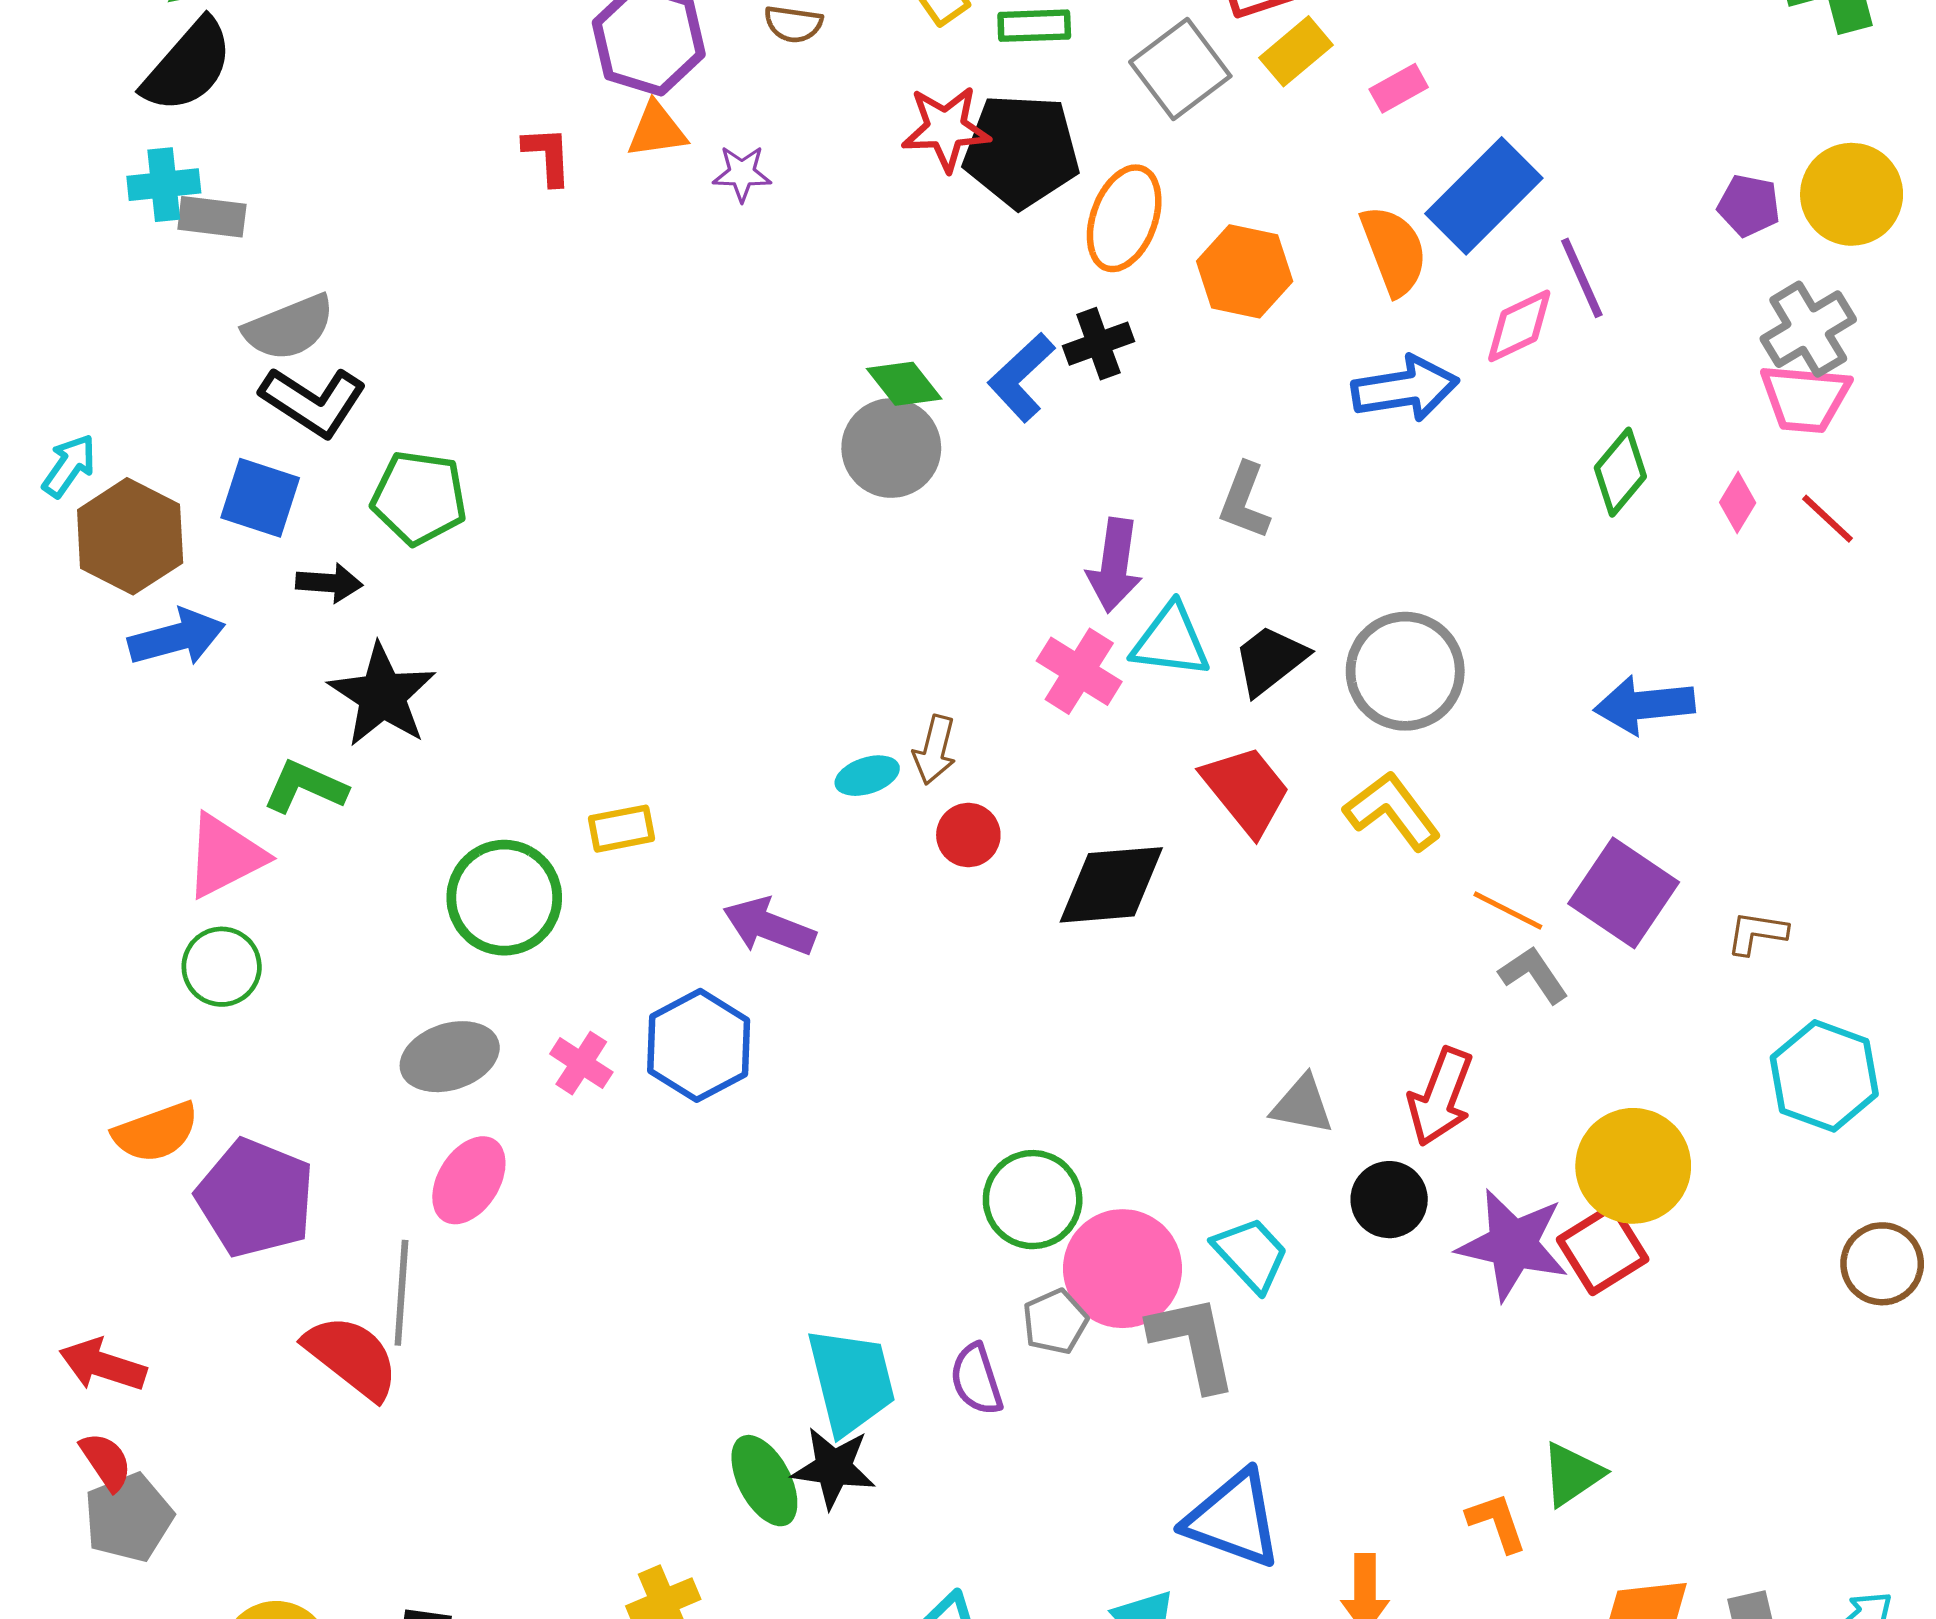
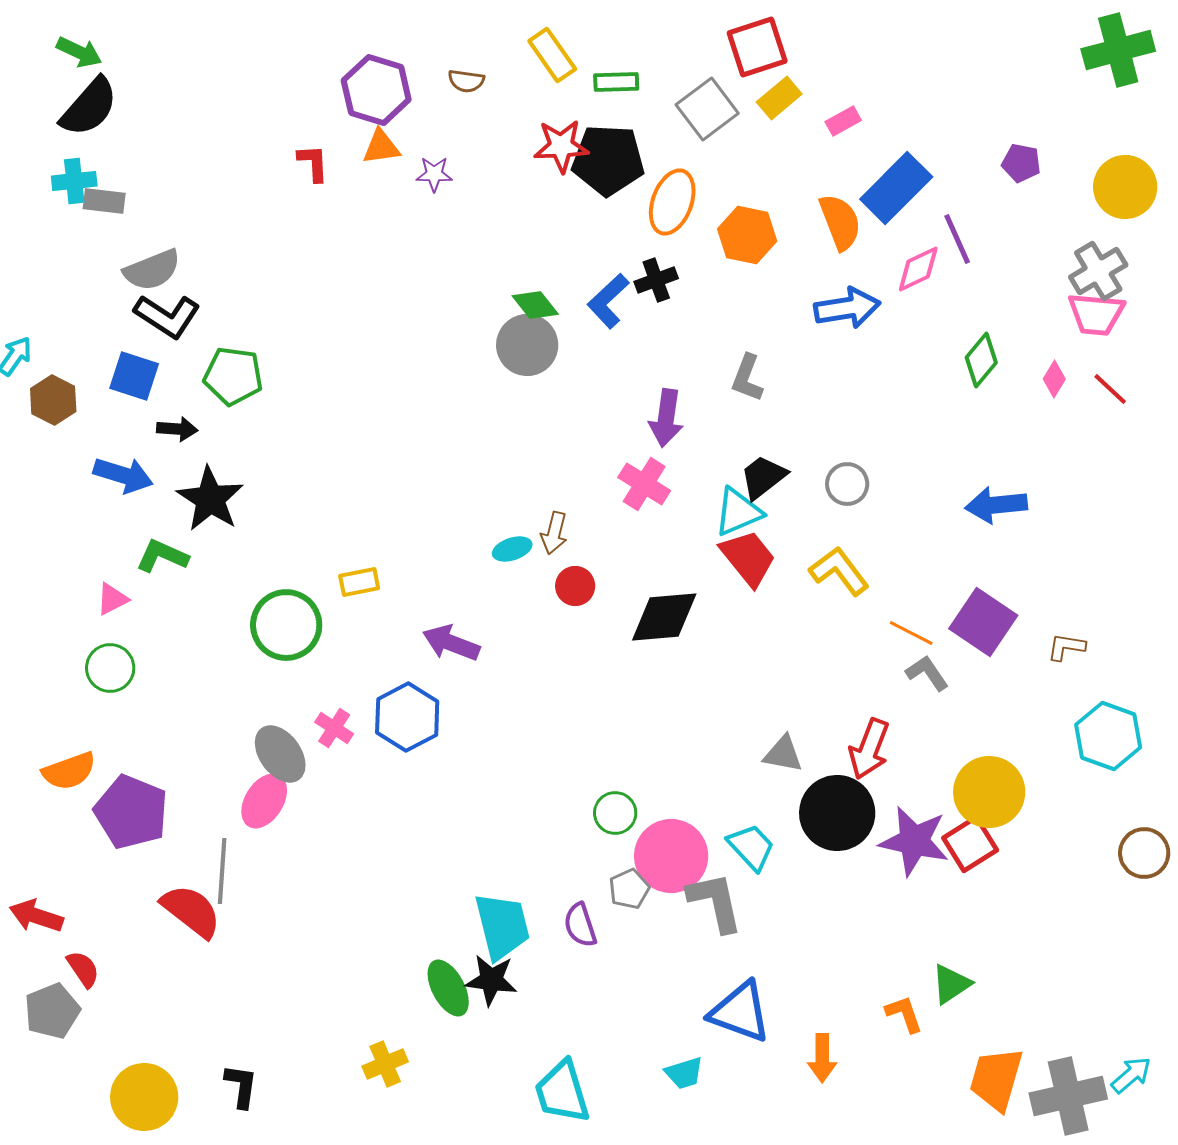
purple pentagon: (1749, 206) -> (1021, 163), moved
brown hexagon: (130, 536) -> (53, 400), size x0.7
blue arrow: (177, 637) -> (123, 475), moved, turned 32
cyan triangle: (1171, 641) -> (738, 512), moved, turned -30
gray circle: (1405, 671) -> (847, 484), size x0.6
pink triangle: (225, 856) -> (112, 599), size x0.6
gray ellipse: (450, 1057) -> (280, 754), moved, turned 72
green circle: (1033, 1200) -> (615, 813), size x0.7
black circle: (1389, 1200) -> (837, 813), size x1.6
red semicircle: (106, 1461) -> (83, 969), moved

